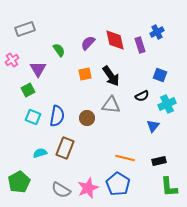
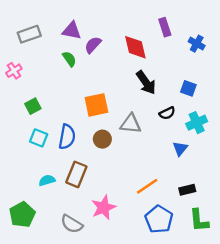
blue cross: (157, 32) -> (197, 44), moved, turned -32
purple semicircle: (88, 43) -> (93, 45), moved
purple rectangle: (140, 45) -> (165, 27), moved
purple triangle: (38, 69) -> (72, 31), moved, turned -48
orange square: (85, 74) -> (96, 105), moved, size x1.5
black arrow: (111, 76) -> (146, 83), moved
orange line: (125, 158) -> (147, 186), turned -48
blue pentagon: (118, 184) -> (159, 219), moved
pink star: (88, 188) -> (104, 207), moved

